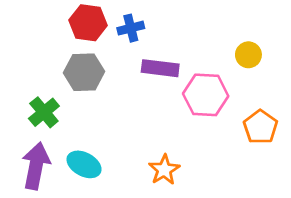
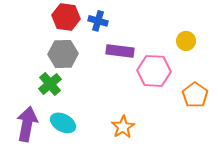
blue cross: (131, 28) -> (98, 21), turned 30
green cross: (44, 112) -> (50, 84), moved

